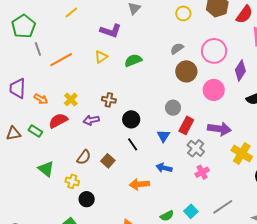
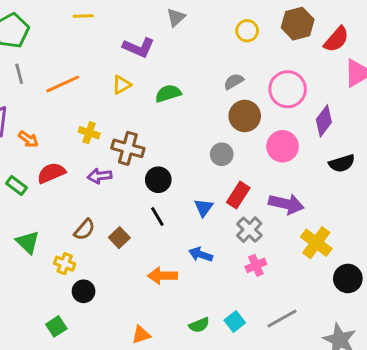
yellow line: (71, 12) -> (83, 16), turned 32
gray line: (38, 49) -> (19, 74), moved
yellow cross: (71, 99) -> (89, 133), moved, turned -32
brown cross: (109, 100) -> (128, 148), size x1.5
gray circle: (173, 108) -> (222, 154), moved

